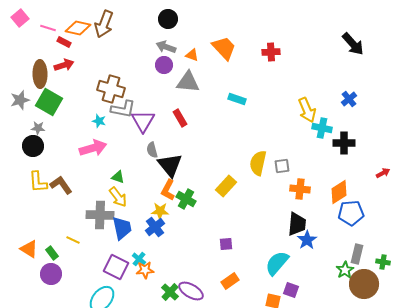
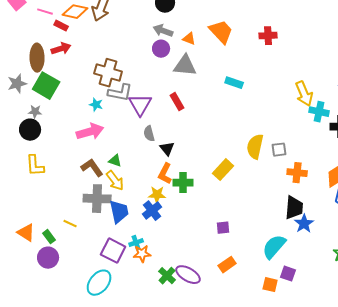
black triangle: (170, 165) -> (167, 149), size x0.6
brown L-shape: (61, 185) -> (92, 168), moved
green cross: (186, 199) -> (183, 183), turned -30
cyan cross: (139, 259) -> (136, 243), turned 32

